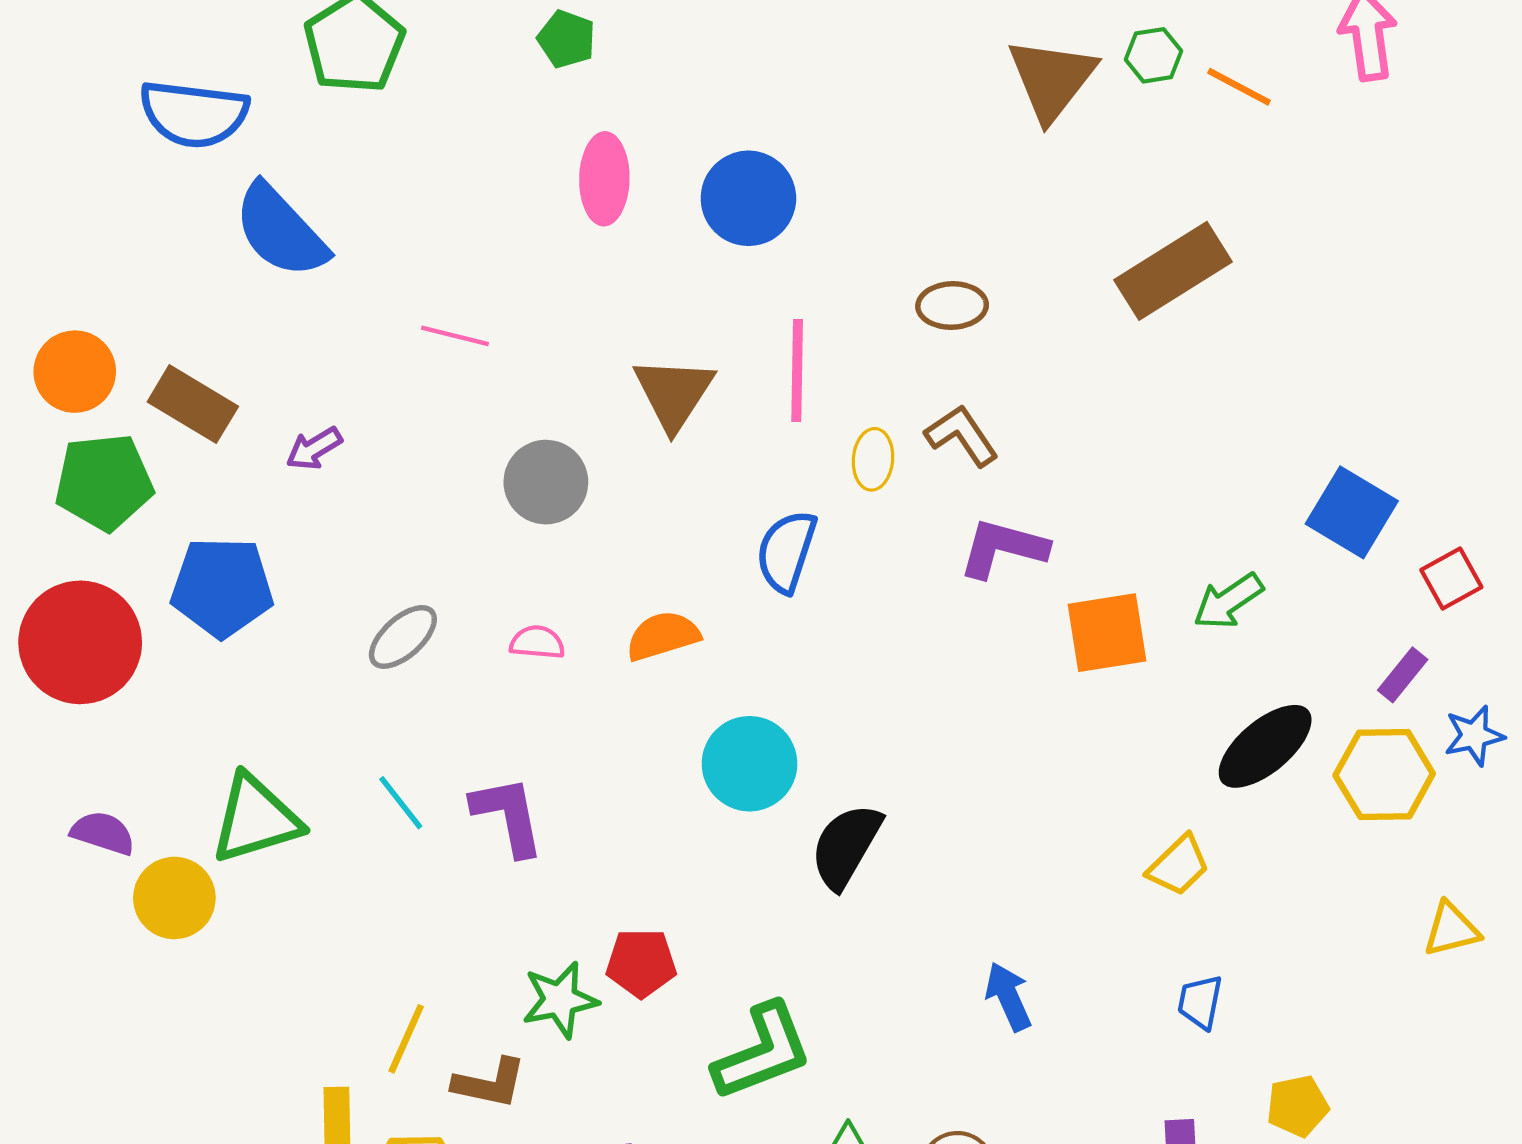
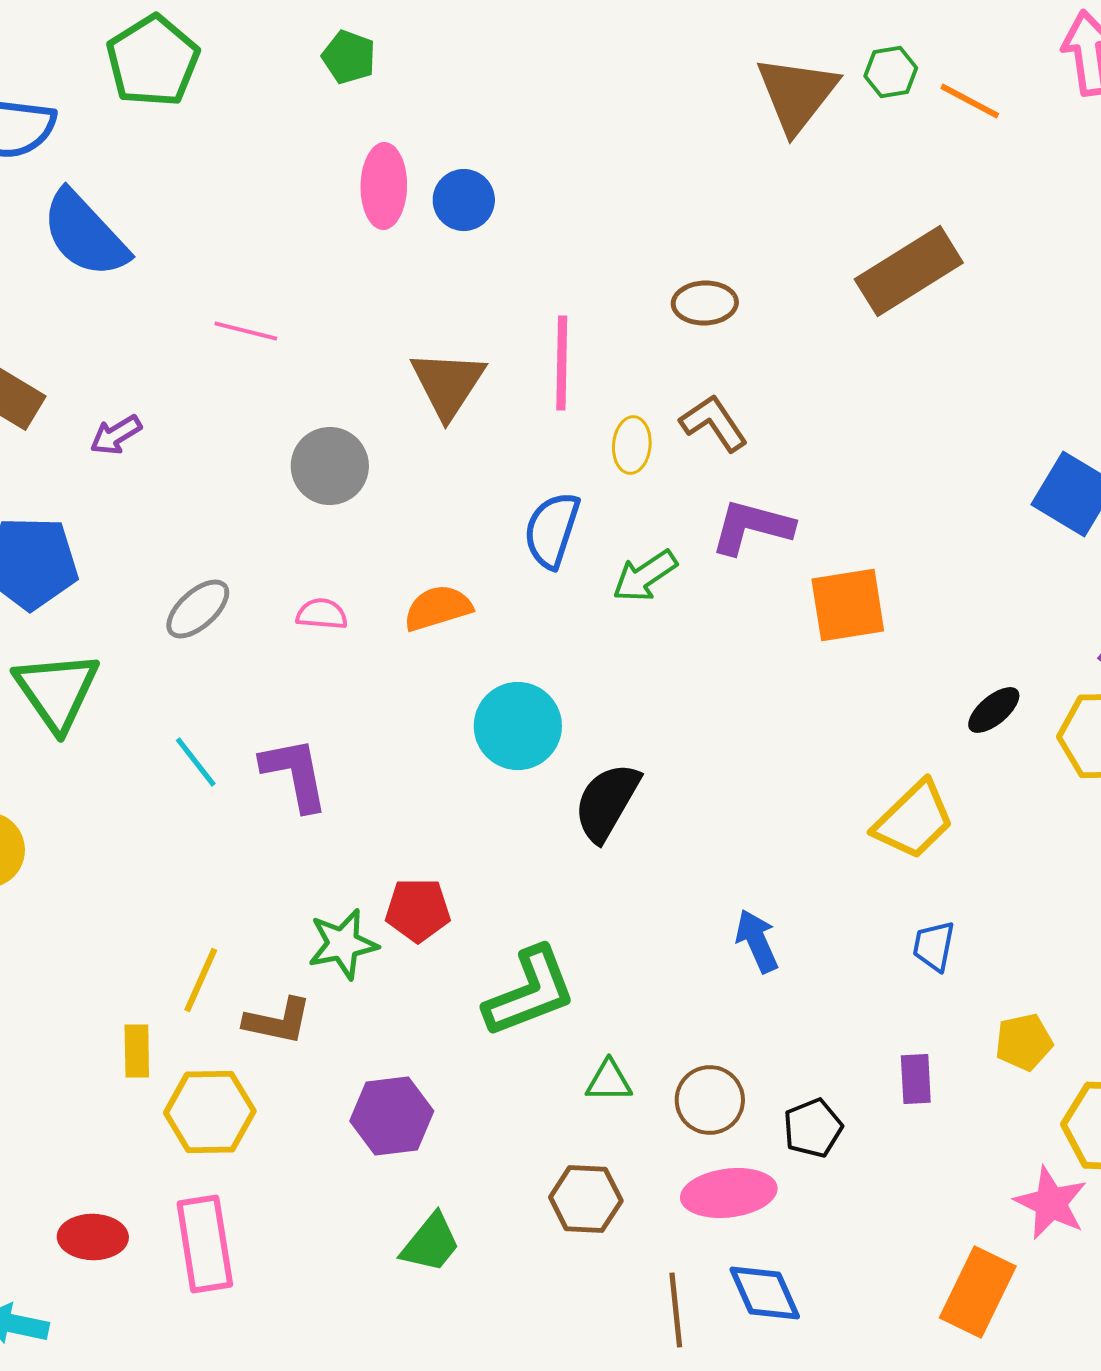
blue circle: (748, 198) -> (464, 200), moved, size x0.7
green arrow: (1228, 601) -> (645, 576), moved
black ellipse: (1265, 746) -> (994, 710), size x0.6
green triangle: (256, 819) -> (57, 691), moved, turned -48
yellow trapezoid: (1178, 865) -> (914, 820), size x1.4

